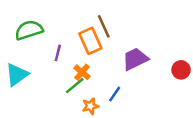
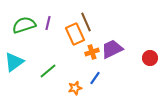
purple line: (58, 53) -> (48, 23), moved
orange cross: (82, 72) -> (92, 52), moved, turned 32
green line: (75, 86) -> (48, 71), moved

